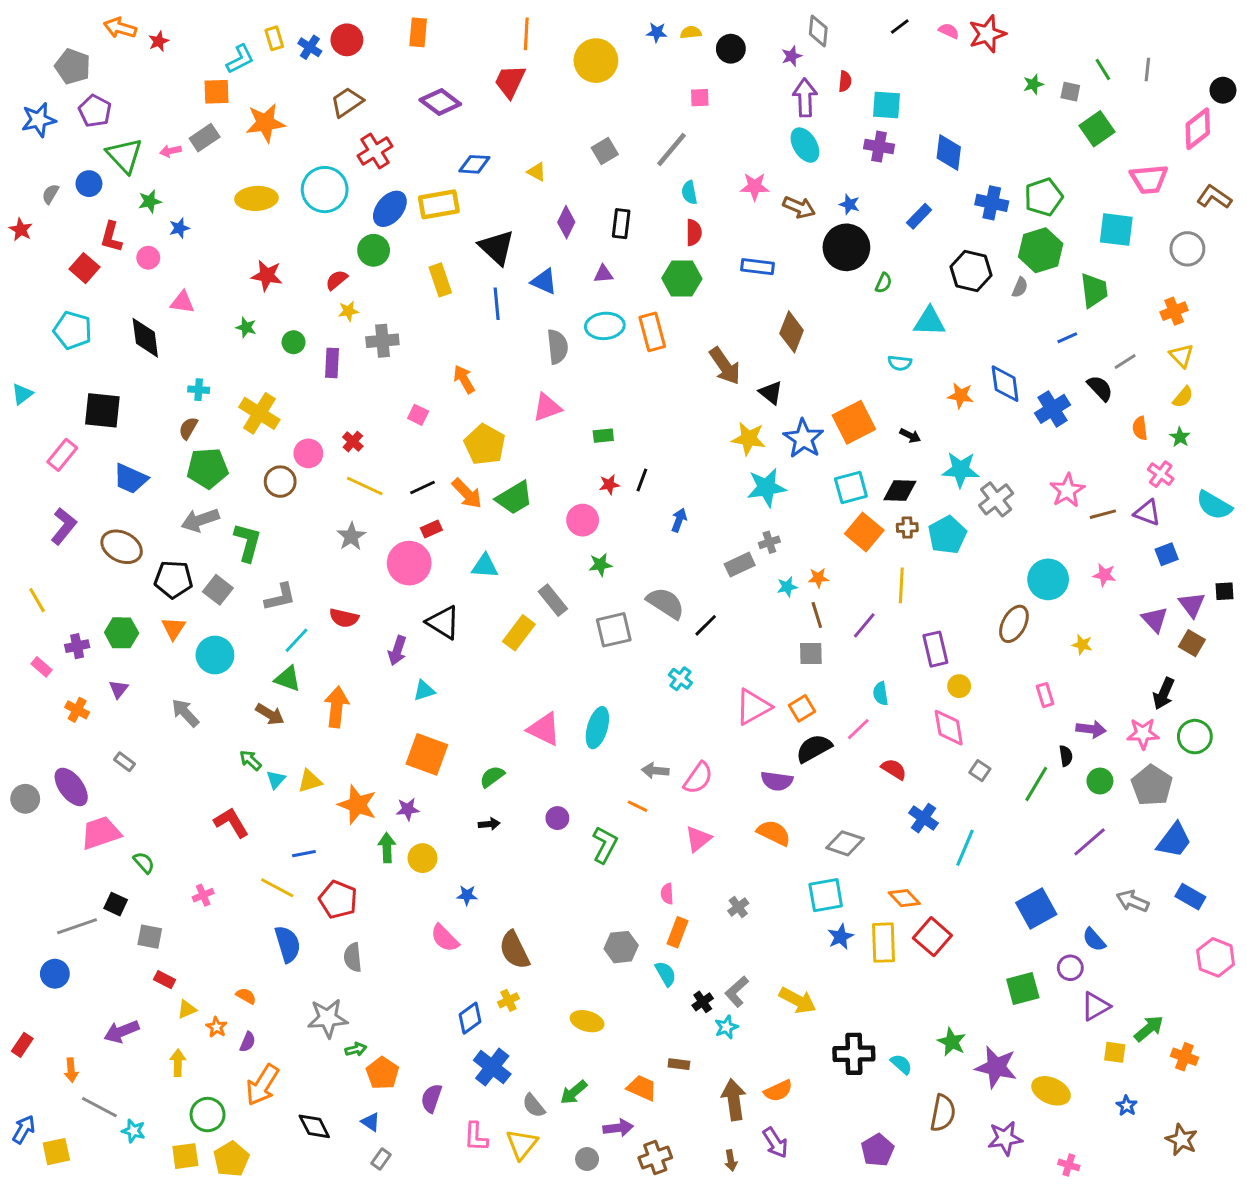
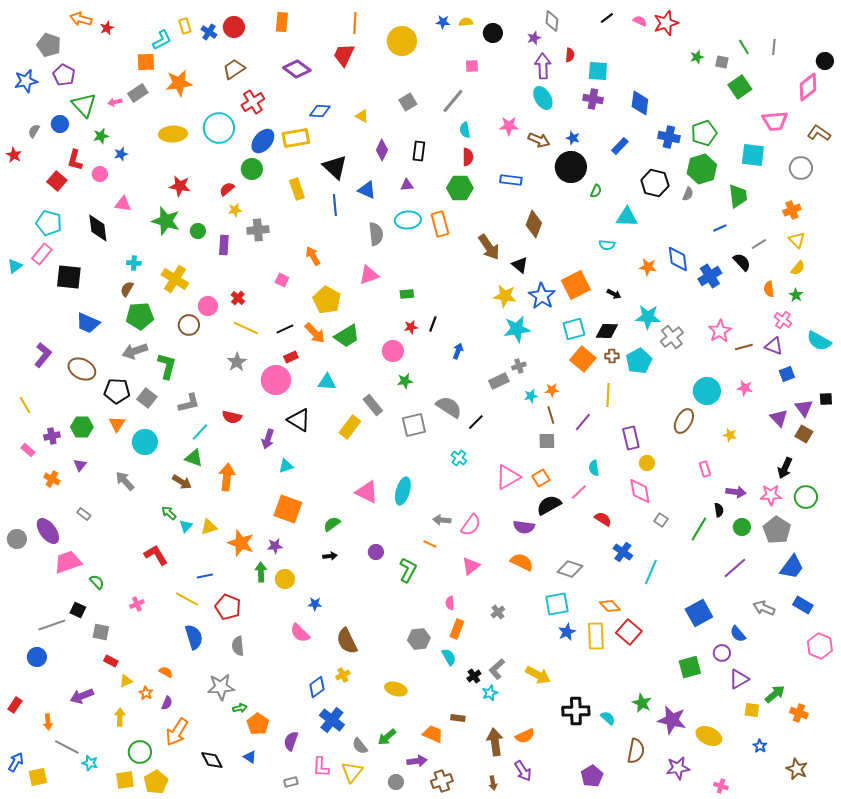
green star: (246, 327) -> (166, 221), size x2.0
pink rectangle: (62, 455) -> (42, 254), moved
gray rectangle: (381, 1159) -> (291, 782), moved, turned 40

